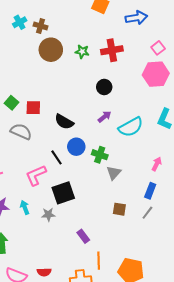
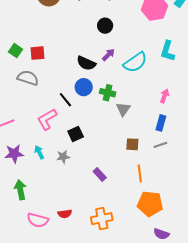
black semicircle: (64, 122) -> (86, 63), moved
black square: (63, 193) -> (76, 134), size x0.7
gray line: (147, 213) -> (160, 145), turned 40
orange line: (99, 261) -> (140, 173), moved

